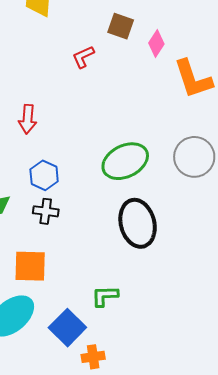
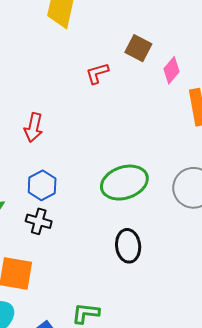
black ellipse: (138, 223) -> (128, 246), size x0.7

